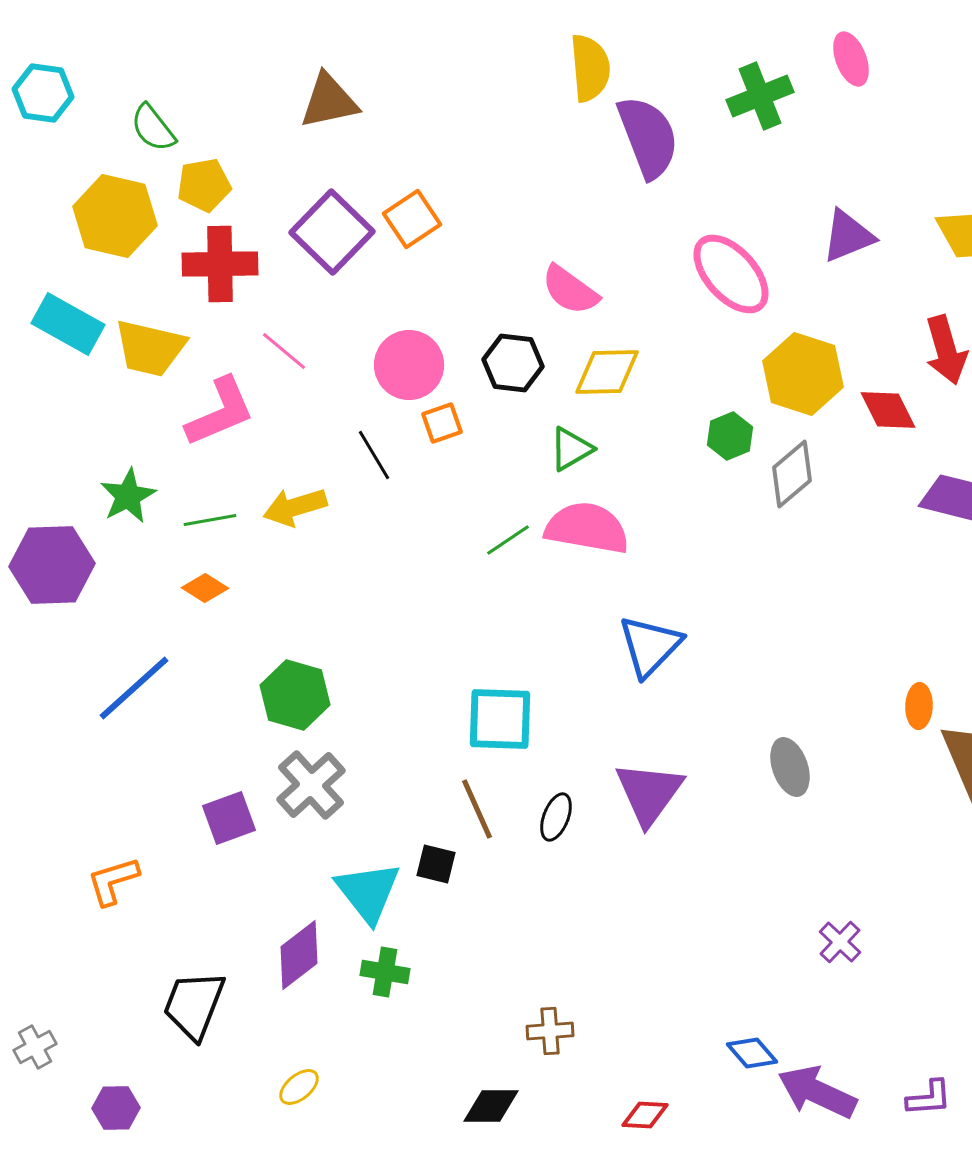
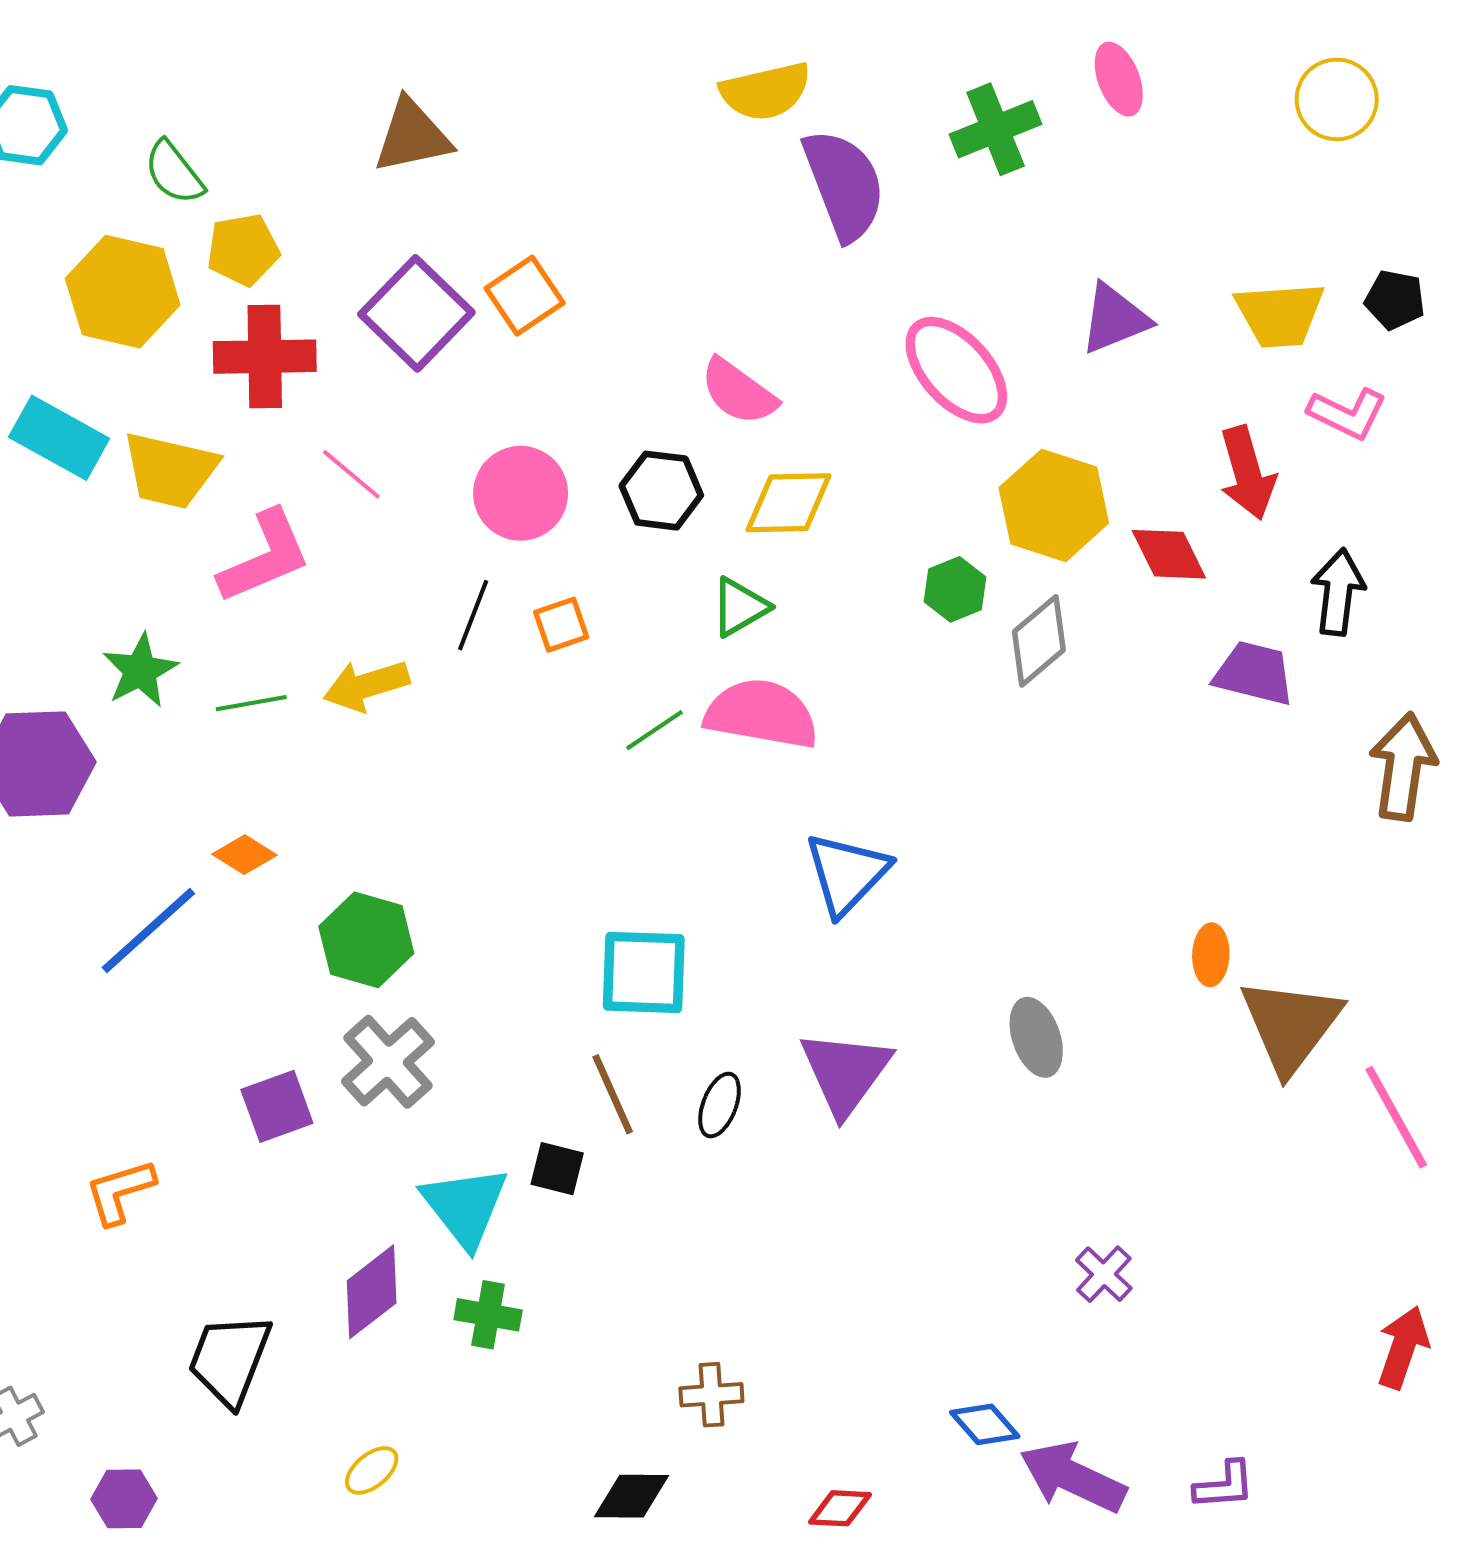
yellow semicircle: (590, 68) -> (766, 91), turned 82
orange square: (442, 423) -> (561, 625), moved
black line: (374, 455) -> (473, 615), turned 52
orange diamond: (205, 588) -> (244, 855), moved

